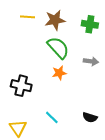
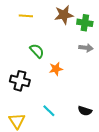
brown star: (55, 20) -> (64, 15), moved
green semicircle: (58, 48) -> (37, 51), moved, size x0.7
gray arrow: (91, 61) -> (86, 48), moved

